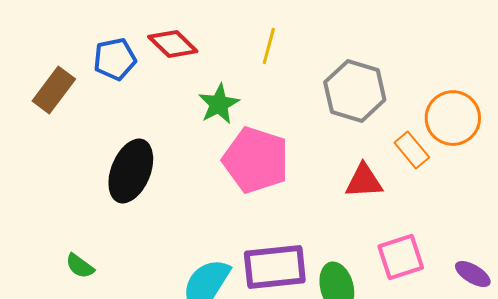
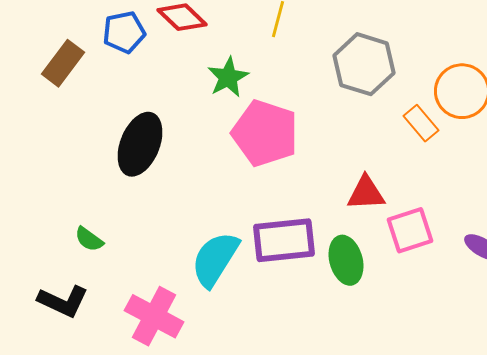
red triangle: (364, 181) -> (366, 193), moved

